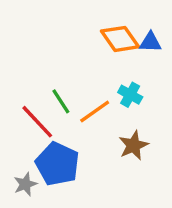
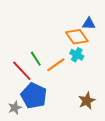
orange diamond: (120, 39) -> (77, 37), moved
brown star: (134, 145) -> (87, 101), moved

